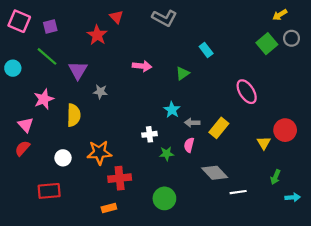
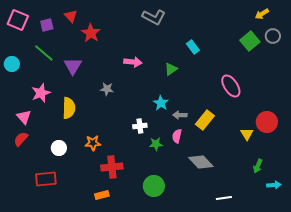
red triangle: (116, 17) -> (71, 16), moved
gray star: (100, 92) -> (107, 89), moved
orange star: (99, 153) -> (93, 143), size x0.7
white line: (238, 192) -> (224, 198), moved

